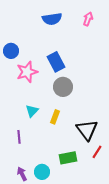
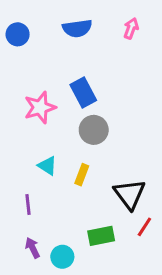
blue circle: (11, 51) -> (18, 34), moved
cyan triangle: (32, 111) -> (47, 166), turned -40
purple arrow: (22, 174) -> (32, 248), moved

